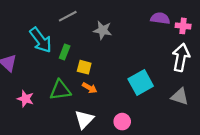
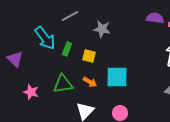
yellow square: (84, 67) -> (89, 56), moved
cyan square: (141, 82) -> (117, 77), moved, turned 30

